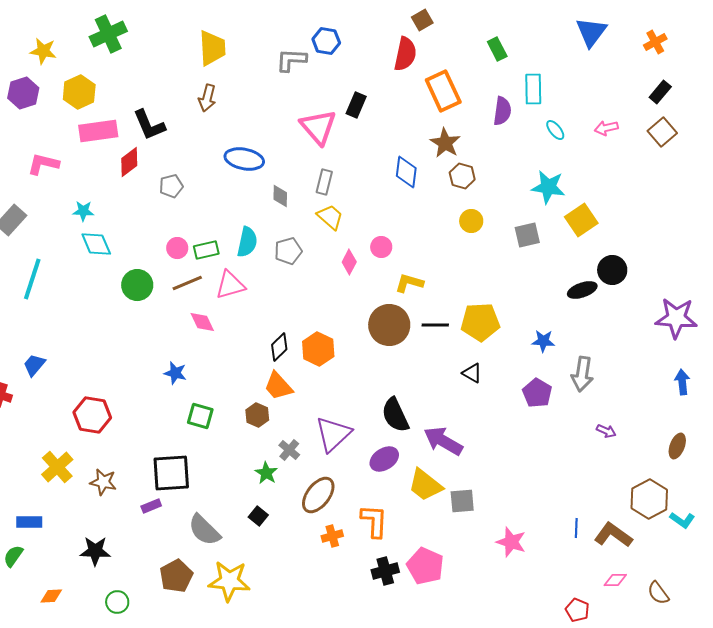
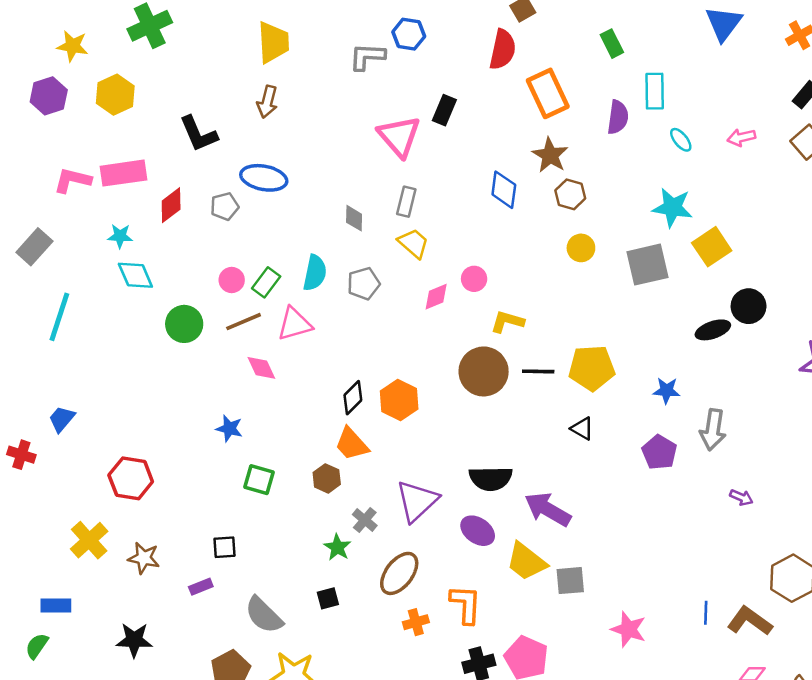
pink rectangle: (98, 131) -> (124, 173), moved
blue ellipse: (244, 159) -> (264, 178), moved
red diamond: (129, 162) -> (171, 205), moved
gray square: (527, 235) -> (648, 265), size x1.4
green rectangle: (206, 250) -> (266, 282), turned -40
pink diamond: (349, 262) -> (436, 297), turned 40
black semicircle: (395, 415) -> (491, 478), turned -66
purple ellipse: (384, 459) -> (478, 531), turned 68
black square: (171, 473) -> (225, 547), size x0.5
black square: (258, 516) -> (328, 598), turned 36

